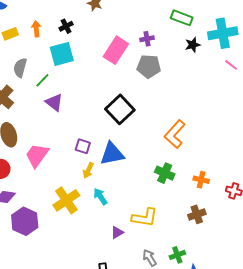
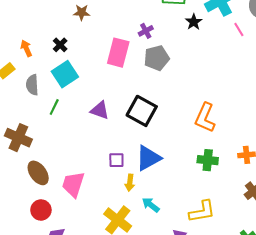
orange arrow: (36, 29) -> (26, 48), moved
pink line: (231, 65) -> (239, 30), turned 40
gray semicircle: (20, 68) -> (32, 85), moved
purple triangle: (54, 102) -> (100, 110), moved

